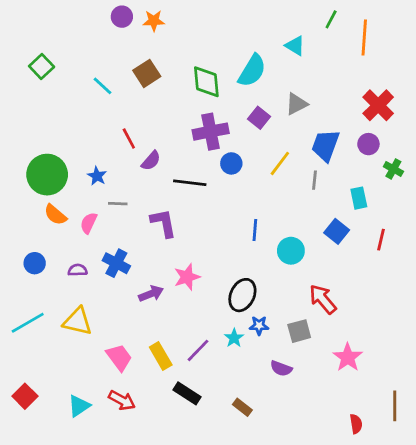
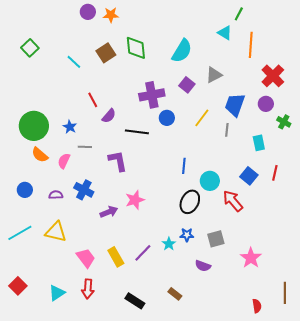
orange line: (364, 37) -> (251, 45), moved
cyan triangle: (295, 46) -> (225, 33), moved
green diamond: (206, 82) -> (136, 48), moved
blue square: (337, 231) -> (249, 176), moved
black ellipse: (242, 295) -> (190, 202), moved
red arrow: (323, 299) -> (233, 201), moved
black rectangle: (187, 393) -> (135, 301), moved
red arrow: (122, 400) -> (88, 289), turned 66

